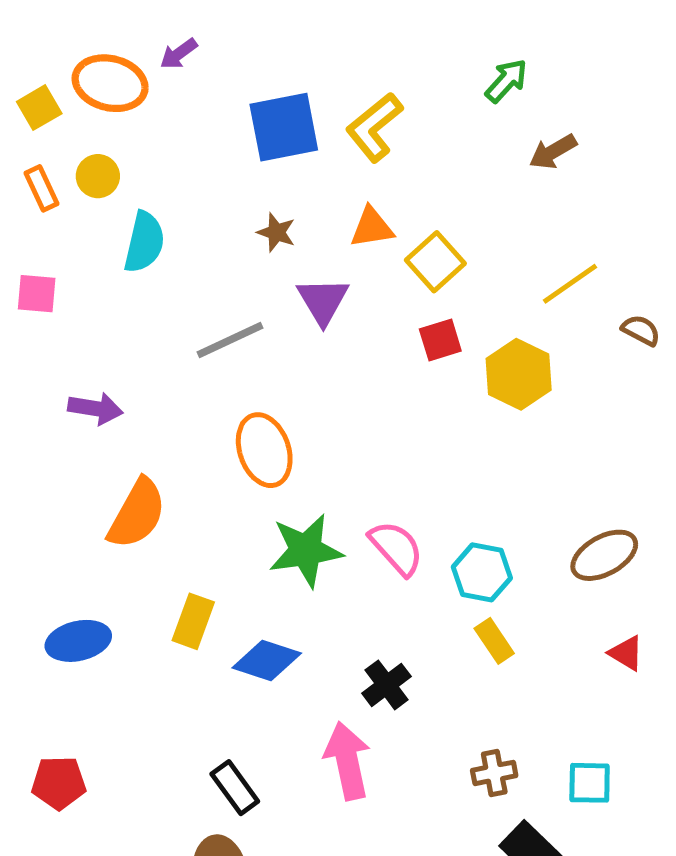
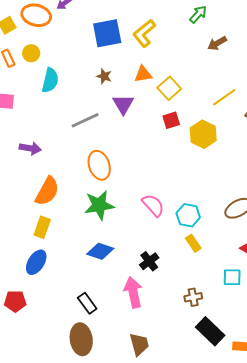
green star: (306, 550) -> (99, 205), moved
yellow rectangle: (193, 621) -> (42, 227), moved
blue ellipse: (78, 641) -> (36, 262), moved, turned -45
cyan square: (590, 783) -> (232, 277), moved

